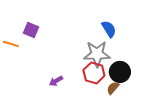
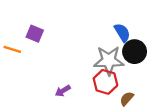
black circle: (120, 72) -> (135, 52), moved

